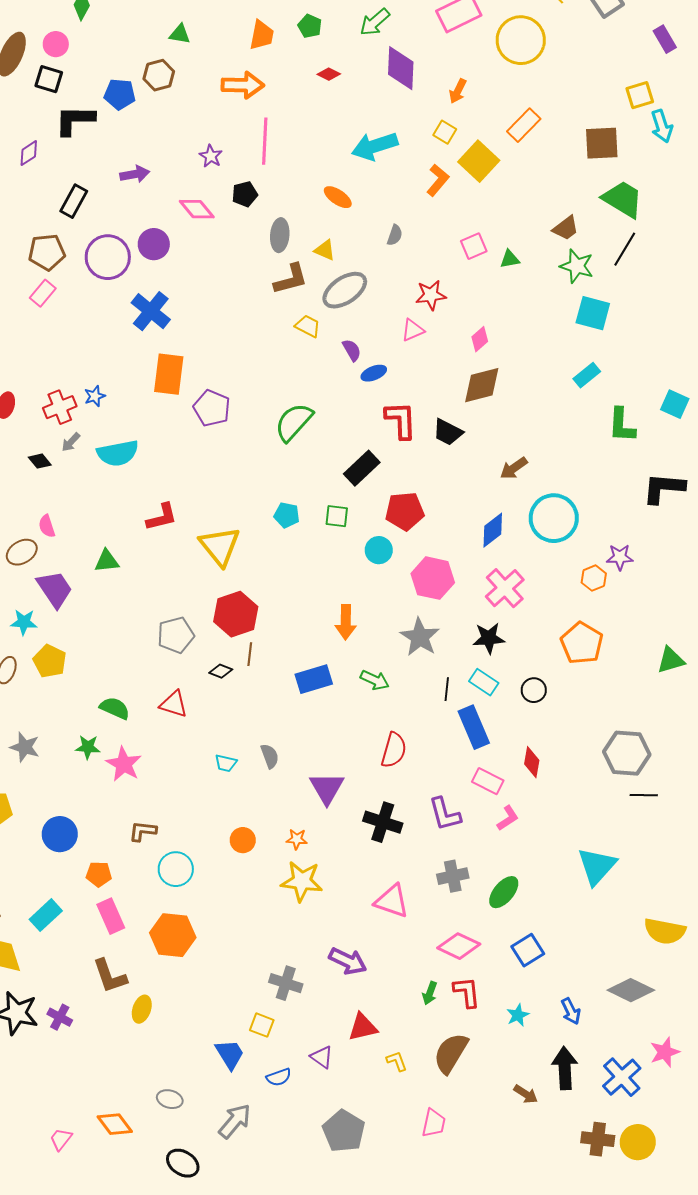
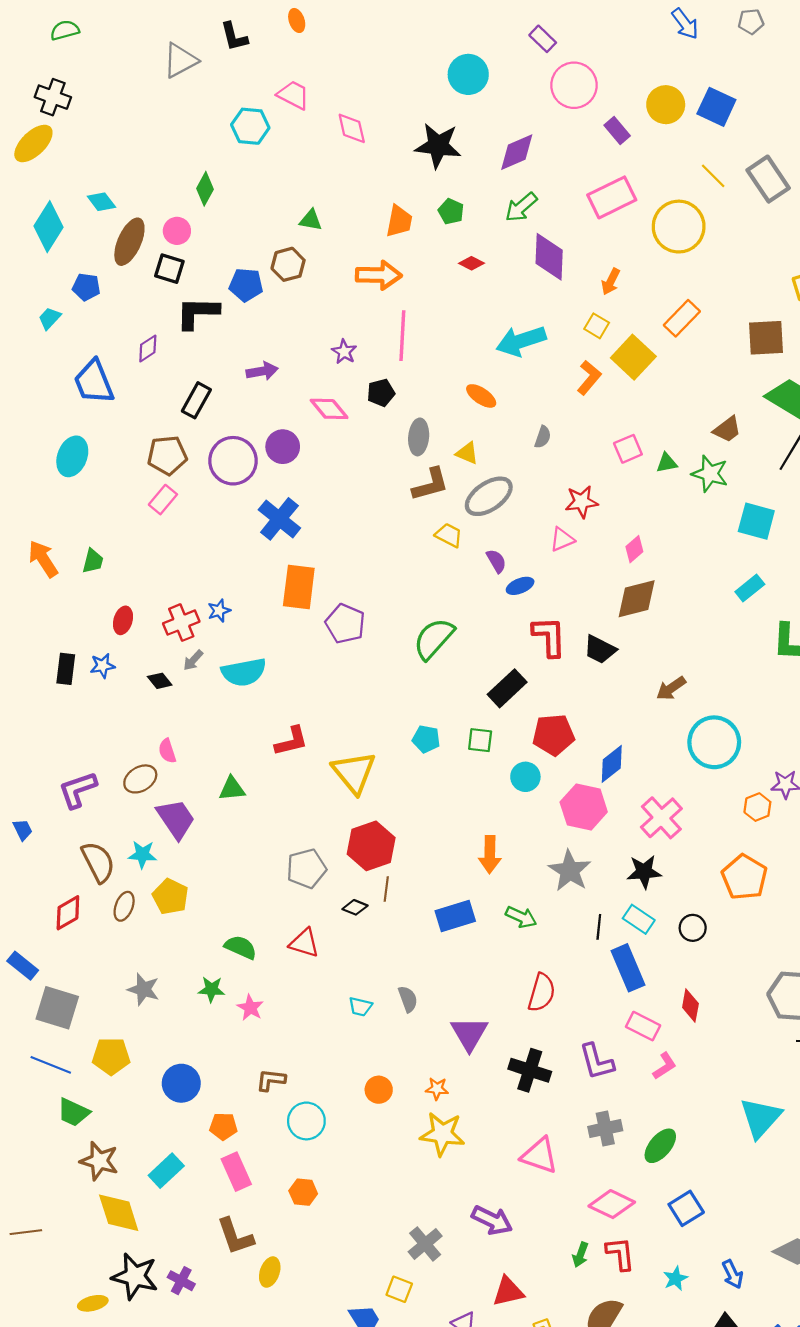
green star: (577, 266) -> (710, 474), moved
blue diamond: (493, 530) -> (612, 764), moved
pink star: (124, 764) -> (250, 1008), size x0.7
orange hexagon: (173, 935) -> (303, 1192), size x0.6
gray cross: (286, 983) -> (425, 1244), turned 32

